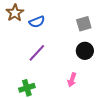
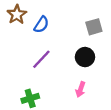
blue semicircle: (37, 22) -> (41, 25), turned -35
black circle: (85, 51) -> (85, 57), moved

